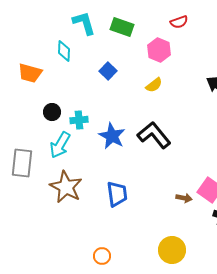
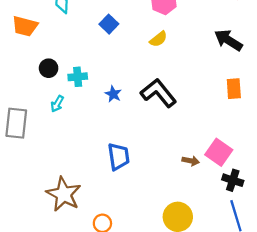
blue star: (112, 136) -> (113, 94), size x0.6
cyan arrow: (60, 145) -> (57, 104), size x0.6
brown star: (66, 187) -> (64, 194), moved

